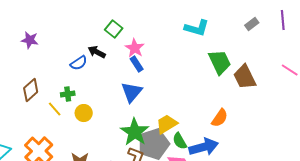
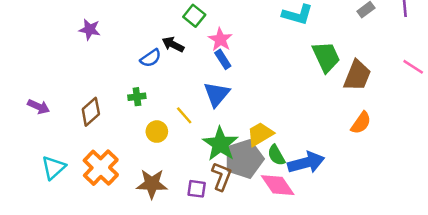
brown trapezoid: (245, 77) -> (357, 76), turned -132
brown diamond: (31, 90) -> (91, 112), moved
yellow line: (55, 109) -> (184, 115), moved
yellow circle: (84, 113) -> (157, 132), moved
orange semicircle: (220, 118) -> (361, 123), moved

